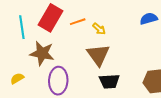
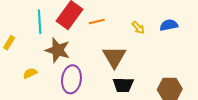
yellow arrow: (99, 29) -> (138, 28), moved

